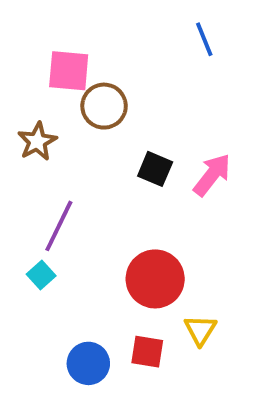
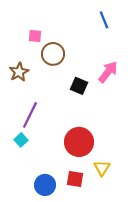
pink square: (69, 71) -> (35, 36), size x0.6
pink arrow: (212, 175) -> (108, 72), moved

